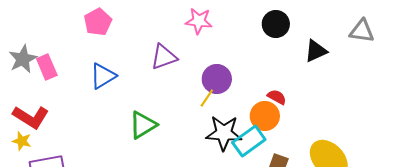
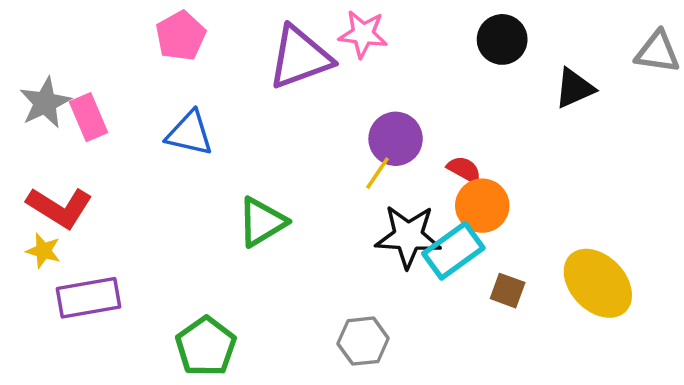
purple triangle: (164, 57) -> (300, 58), moved, size x1.4
blue triangle: (103, 76) -> (190, 133), turned 44
red semicircle: (277, 97) -> (464, 170), moved

